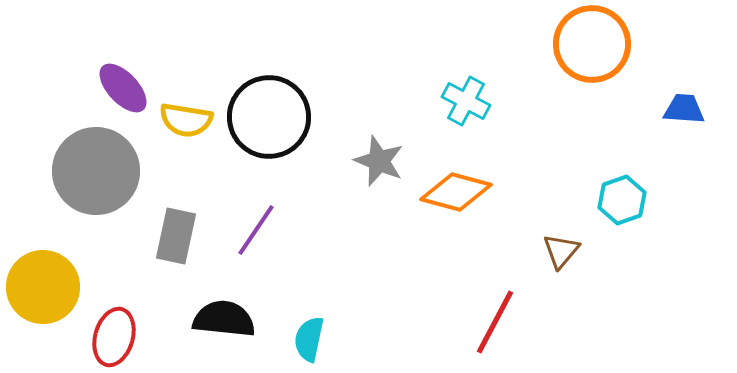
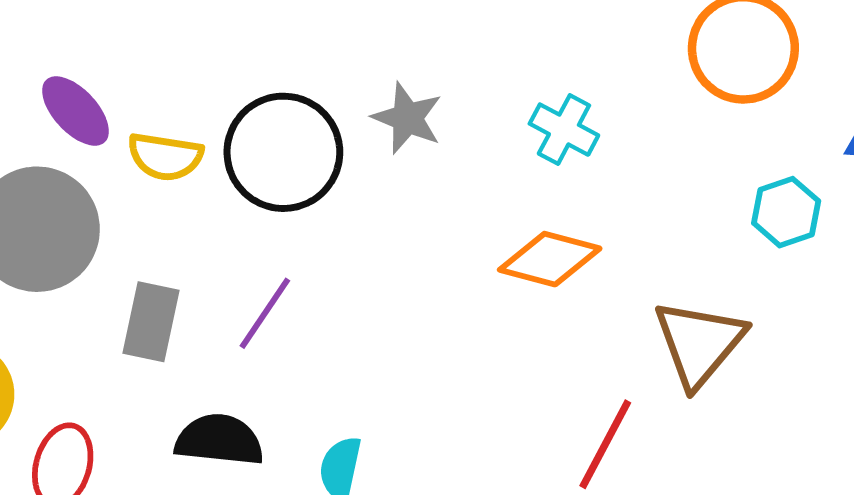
gray star: (379, 161) -> (407, 118), moved
cyan hexagon: (622, 200) -> (786, 212), moved
brown triangle: (561, 251) -> (699, 343), size x1.8

